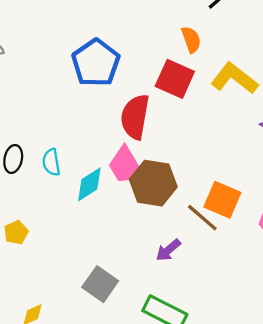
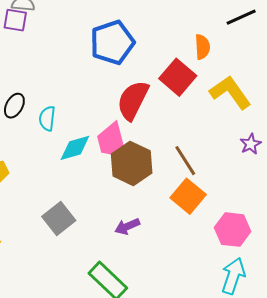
brown line: (202, 218) -> (185, 161), moved
gray square: (100, 284) -> (59, 218), moved

